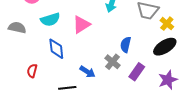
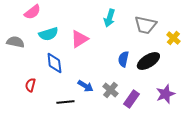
yellow cross: (167, 24) -> (173, 38), moved
black ellipse: (165, 47) -> (148, 61), moved
gray cross: (113, 62) -> (110, 90), moved
purple rectangle: (137, 72) -> (131, 99), moved

